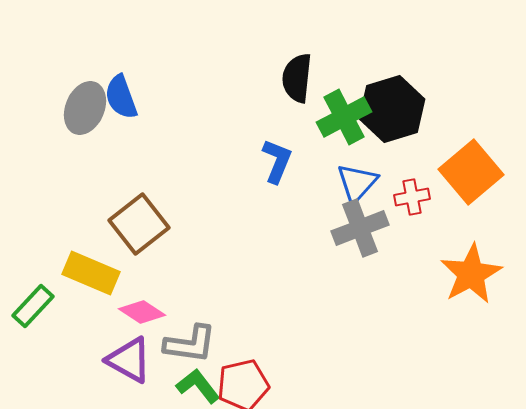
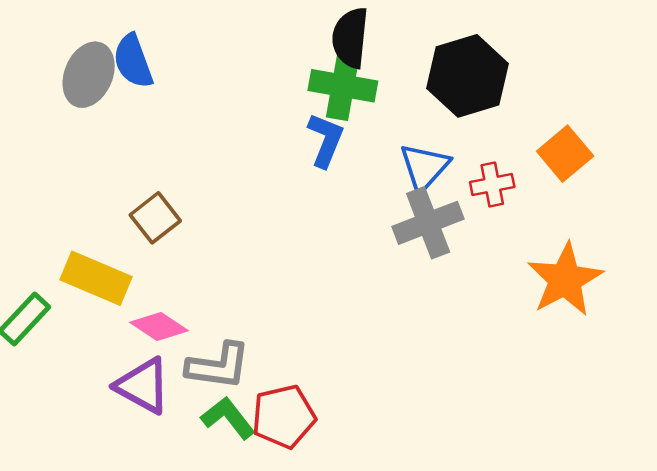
green cross: (344, 117) -> (343, 86), moved, turned 38
orange square: (471, 172) -> (565, 154), size x0.7
brown square: (139, 224) -> (155, 218), size x0.7

